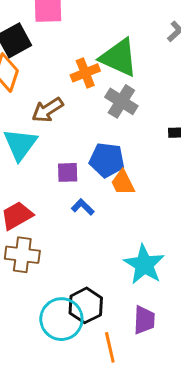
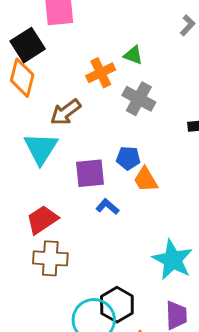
green triangle: (119, 58) -> (133, 55), size x0.5
blue pentagon: (107, 160) -> (128, 158), size x0.7
purple square: (68, 172) -> (90, 173), size x1.4

